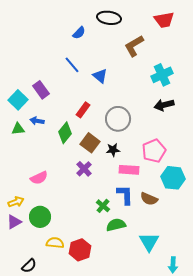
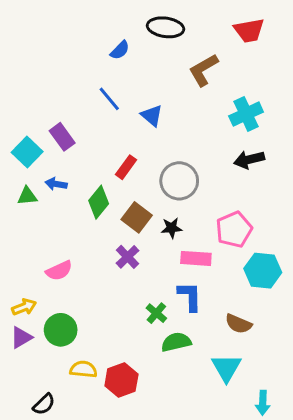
brown semicircle: (149, 199) -> (238, 324), moved

